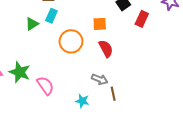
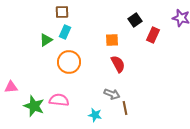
orange circle: (71, 41) -> (69, 62), moved
green star: (20, 72) -> (34, 106), moved
pink semicircle: (45, 86) -> (59, 100), turned -48

